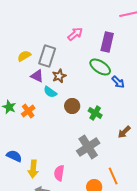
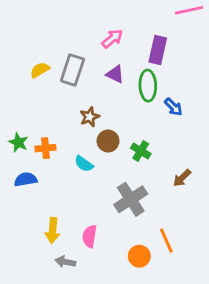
green ellipse: (100, 67) -> (148, 86), turned 55
purple triangle: (37, 76) -> (115, 74), moved
brown star: (59, 76) -> (90, 117), moved
cyan semicircle: (50, 92) -> (84, 164), moved
orange cross: (28, 111) -> (45, 148), turned 32
blue semicircle: (14, 156) -> (26, 179), moved, turned -35

